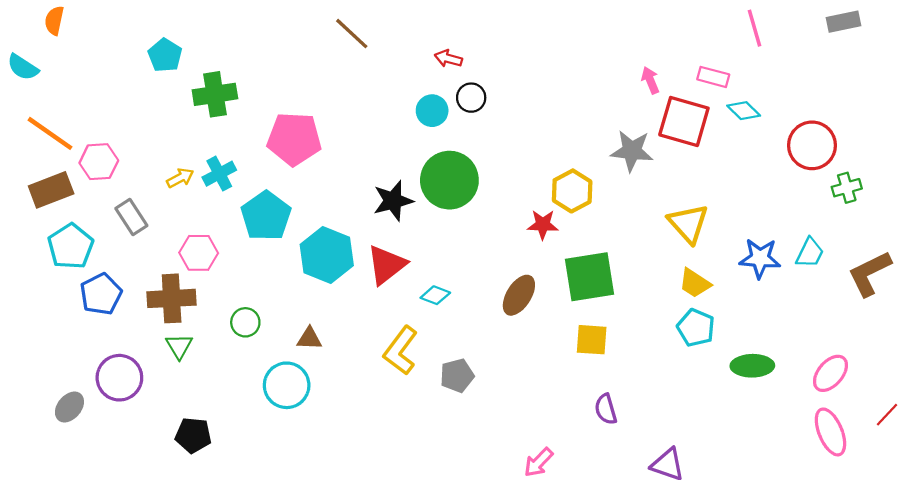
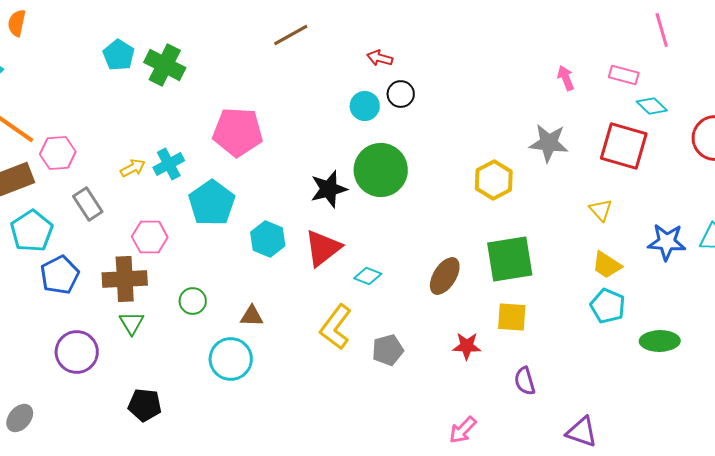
brown line: (352, 34) -> (291, 35), turned -72
green cross: (215, 94) -> (165, 65), moved, turned 36
red square: (684, 121) -> (624, 146), moved
yellow triangle: (688, 224) -> (601, 210), size x0.6
red star: (543, 225) -> (467, 346), moved
cyan hexagon: (327, 255) -> (268, 239), size x0.7
gray ellipse: (69, 407) -> (20, 418), moved

